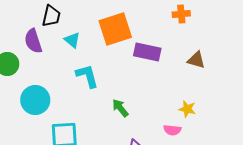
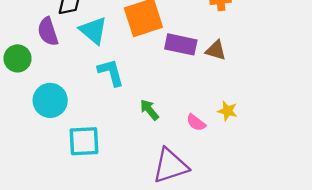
cyan triangle: (72, 40) -> (93, 30), size x1.5
brown triangle: (196, 60) -> (216, 50), moved
pink semicircle: (172, 130) -> (196, 123), moved, turned 30

